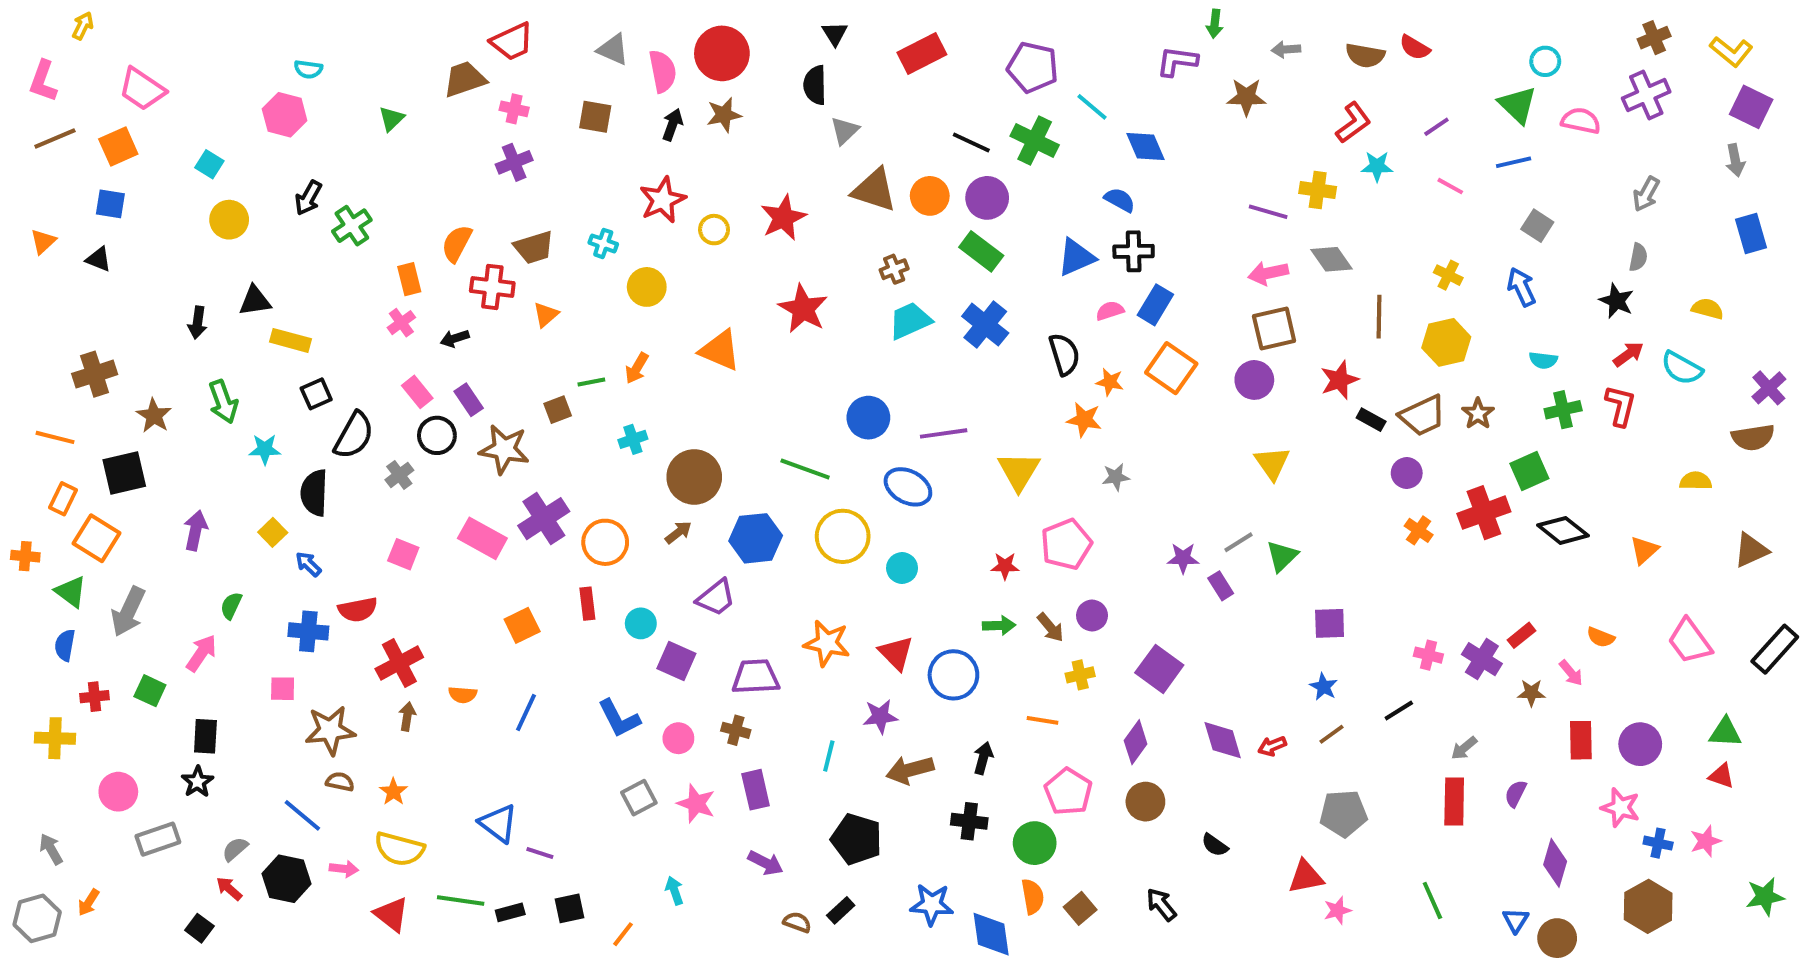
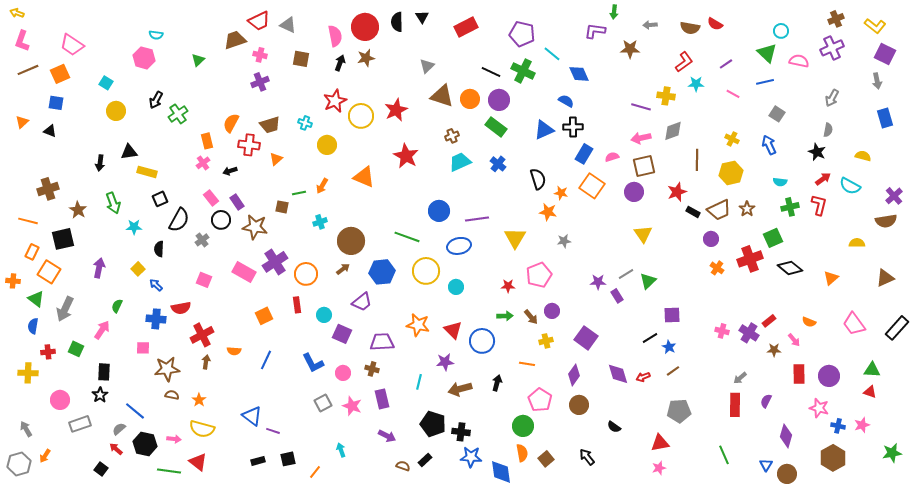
yellow arrow: (83, 26) -> (17, 13), moved, turned -96
gray triangle: (613, 49) -> (288, 25), moved
black semicircle: (815, 85) -> (397, 22), moved
yellow circle: (714, 230) -> (361, 116), size x1.6
gray diamond: (1331, 259) -> (673, 131), turned -75
pink semicircle: (1110, 311) -> (612, 157), moved
blue cross: (985, 325) -> (498, 164), size x0.7
brown square: (558, 410) -> (282, 207), turned 32
blue ellipse: (908, 487) -> (459, 246), turned -40
black semicircle: (314, 493) -> (159, 249), size x0.7
black line: (1399, 710) -> (650, 338), moved
blue line: (302, 815) -> (135, 411), moved
black cross: (969, 821) -> (461, 432), moved
green line: (461, 900) -> (169, 471), moved
pink star: (1337, 910) -> (659, 468), moved

